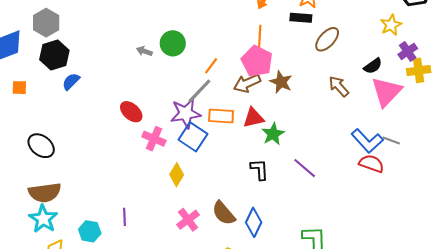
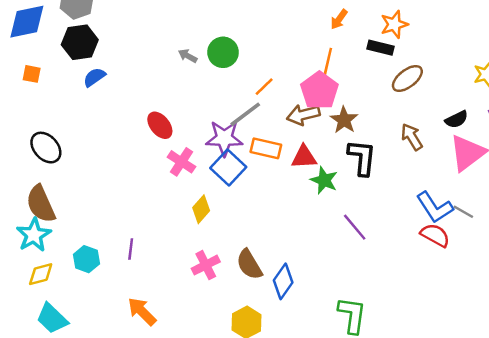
green star: (273, 134) -> (324, 180), turned -30
black L-shape: (259, 169) -> (362, 158), moved, size x1.4
brown semicircle: (45, 193) -> (41, 204), turned 64

